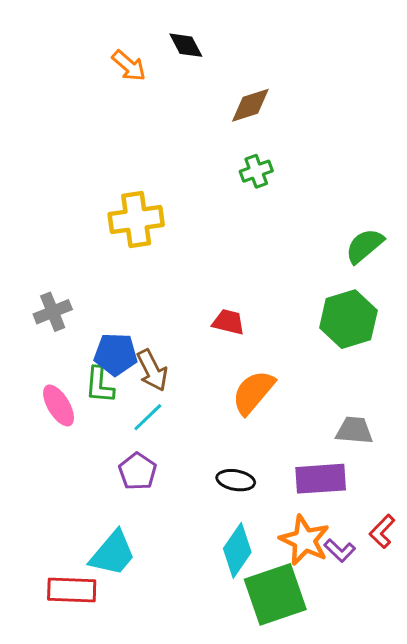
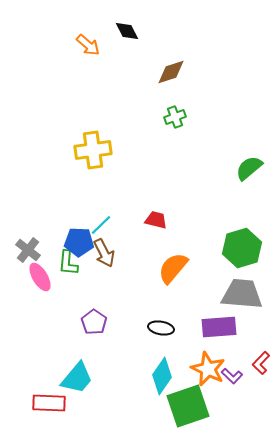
gray cross: (53, 312) -> (28, 250), moved, turned -30
green hexagon: (348, 319) -> (242, 248), moved
cyan line: (148, 417) -> (101, 225), moved
gray trapezoid: (354, 430) -> (242, 294), size x1.6

